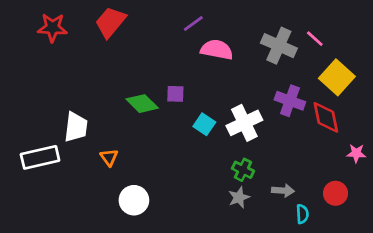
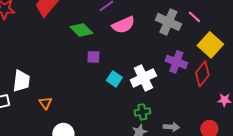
pink semicircle: (217, 50) -> (123, 25), turned 145
green diamond: (142, 104) -> (81, 30), moved
red diamond: (326, 117) -> (202, 74), turned 50
green cross: (243, 170) -> (142, 112), turned -35

